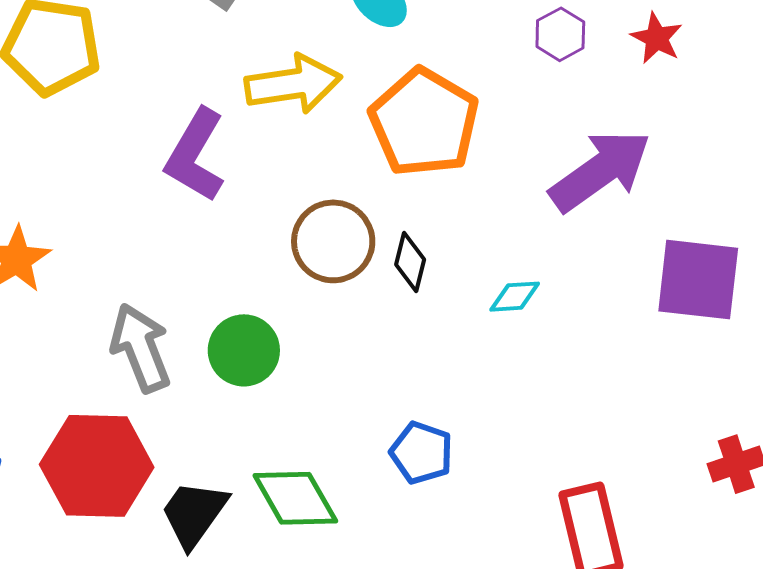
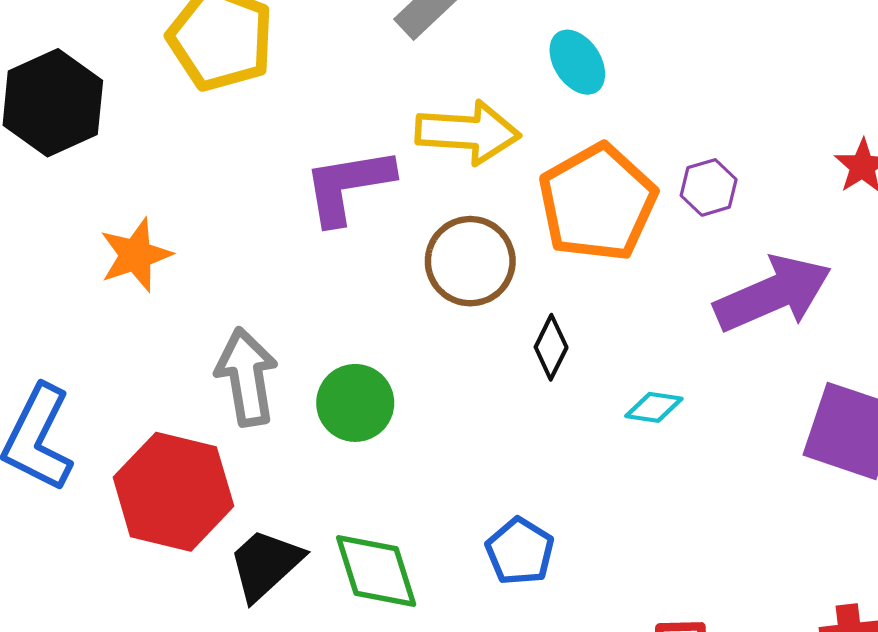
purple hexagon: (560, 34) -> (709, 187), moved
purple L-shape: (195, 155) -> (348, 186), turned 38
brown circle: (333, 241) -> (470, 261), moved

